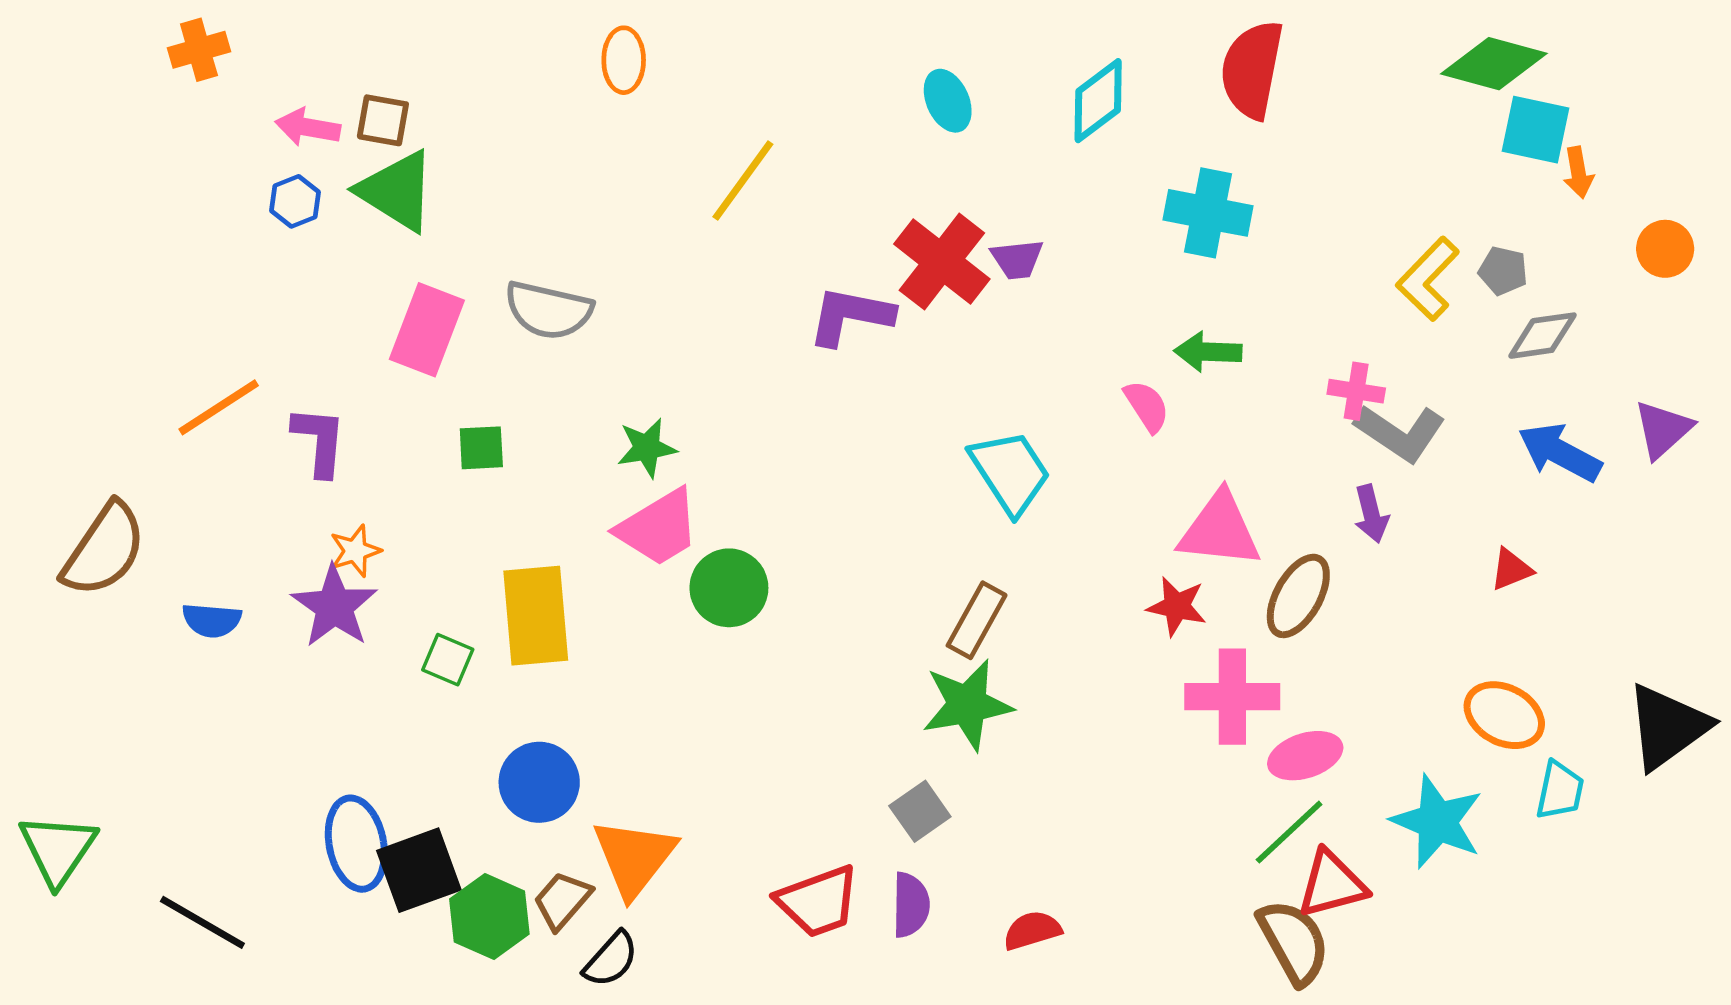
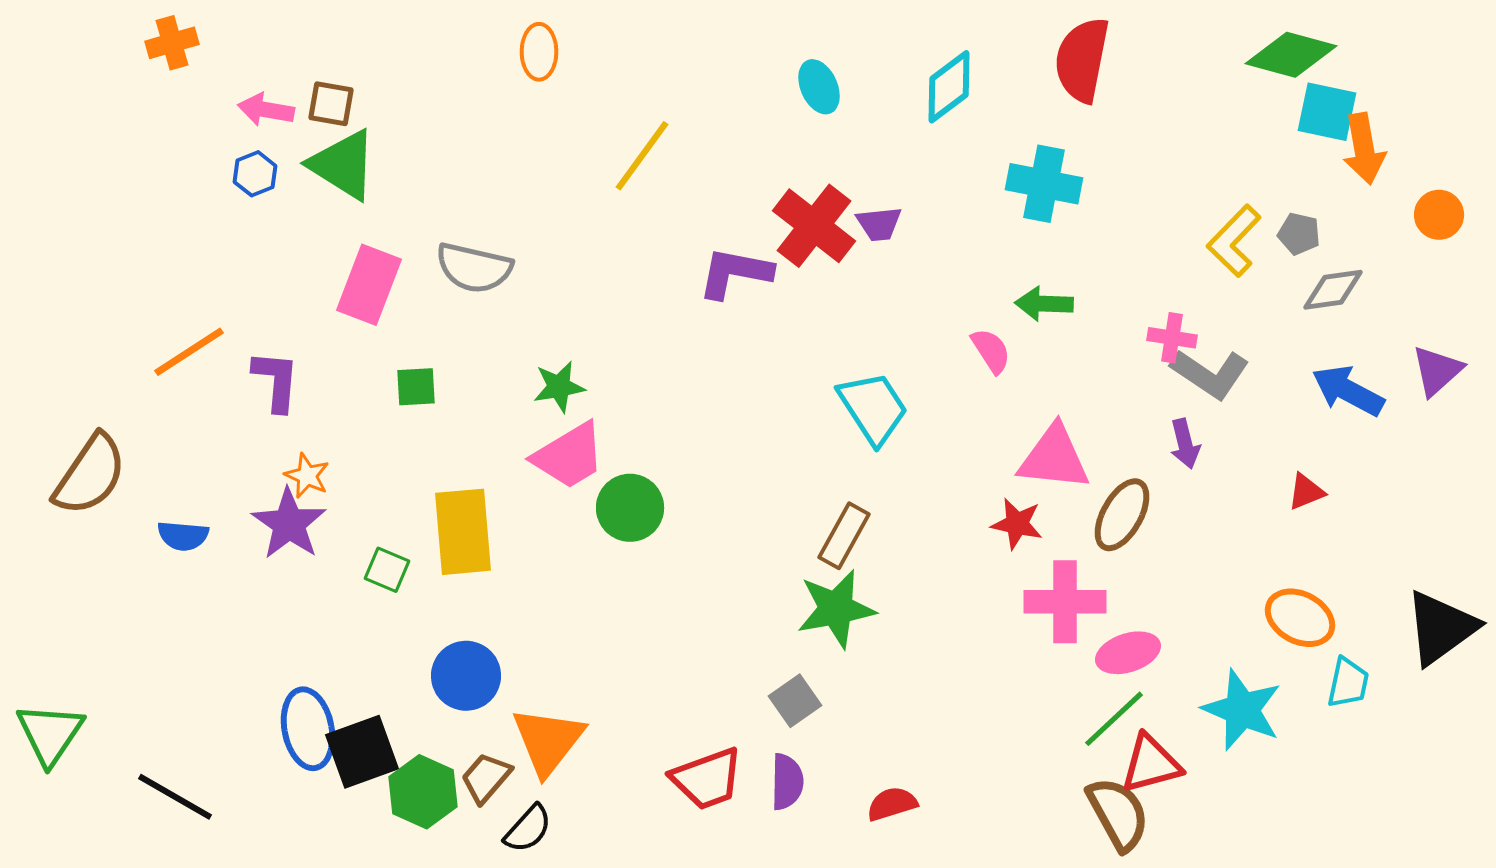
orange arrow: (1578, 172) -> (1364, 149), size x1.6
orange star: (355, 551) -> (307, 476), turned -30

